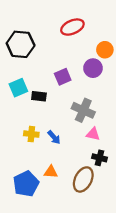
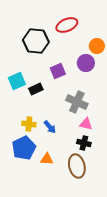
black hexagon: (21, 44) -> (36, 41), moved
black rectangle: (39, 96) -> (36, 89), turned -32
black cross: (99, 158) -> (84, 143), moved
brown ellipse: (83, 179) -> (77, 166), turned -40
blue pentagon: (26, 184) -> (24, 148), moved

